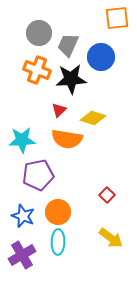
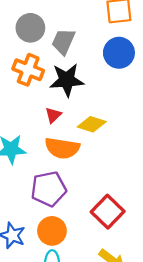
blue circle: (101, 57) -> (119, 53), moved
purple pentagon: (38, 175) -> (49, 189), moved
red square: (107, 195) -> (108, 212), size x1.8

